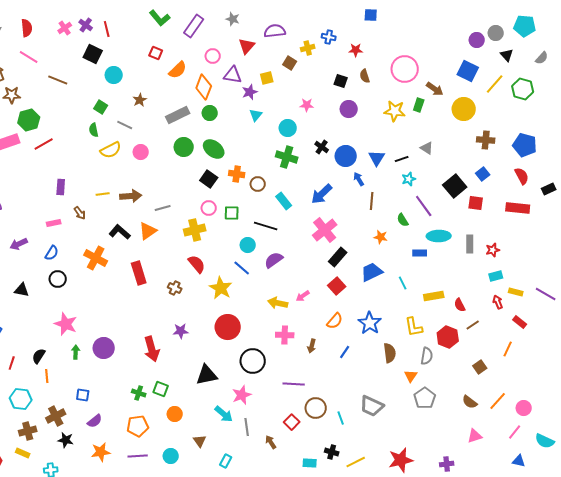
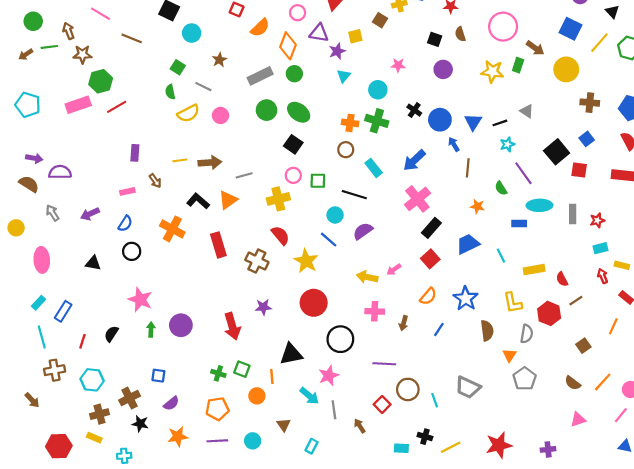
orange cross: (237, 174) -> (350, 123), moved
brown cross: (175, 288) -> (257, 261), size x1.5
orange line: (47, 376) -> (272, 377), moved

